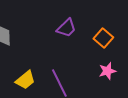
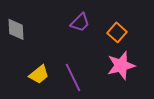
pink star: (107, 71) -> (121, 65), size x1.6

